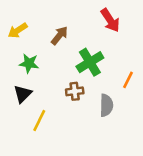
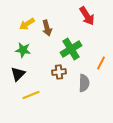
yellow arrow: (18, 30) -> (27, 24), moved
brown arrow: (59, 35) -> (47, 28), turned 126
yellow line: (39, 121) -> (31, 95), turned 42

